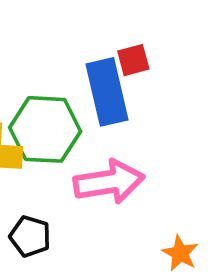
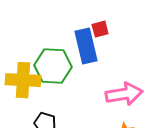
pink arrow: (109, 182) -> (124, 94), moved

